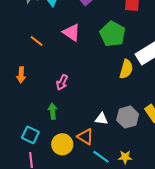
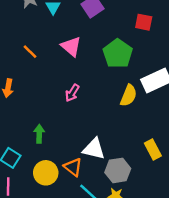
pink arrow: (62, 82) -> (72, 93), moved
gray hexagon: (128, 117) -> (118, 170), moved
white triangle: (102, 119) -> (94, 149), size x1.5

